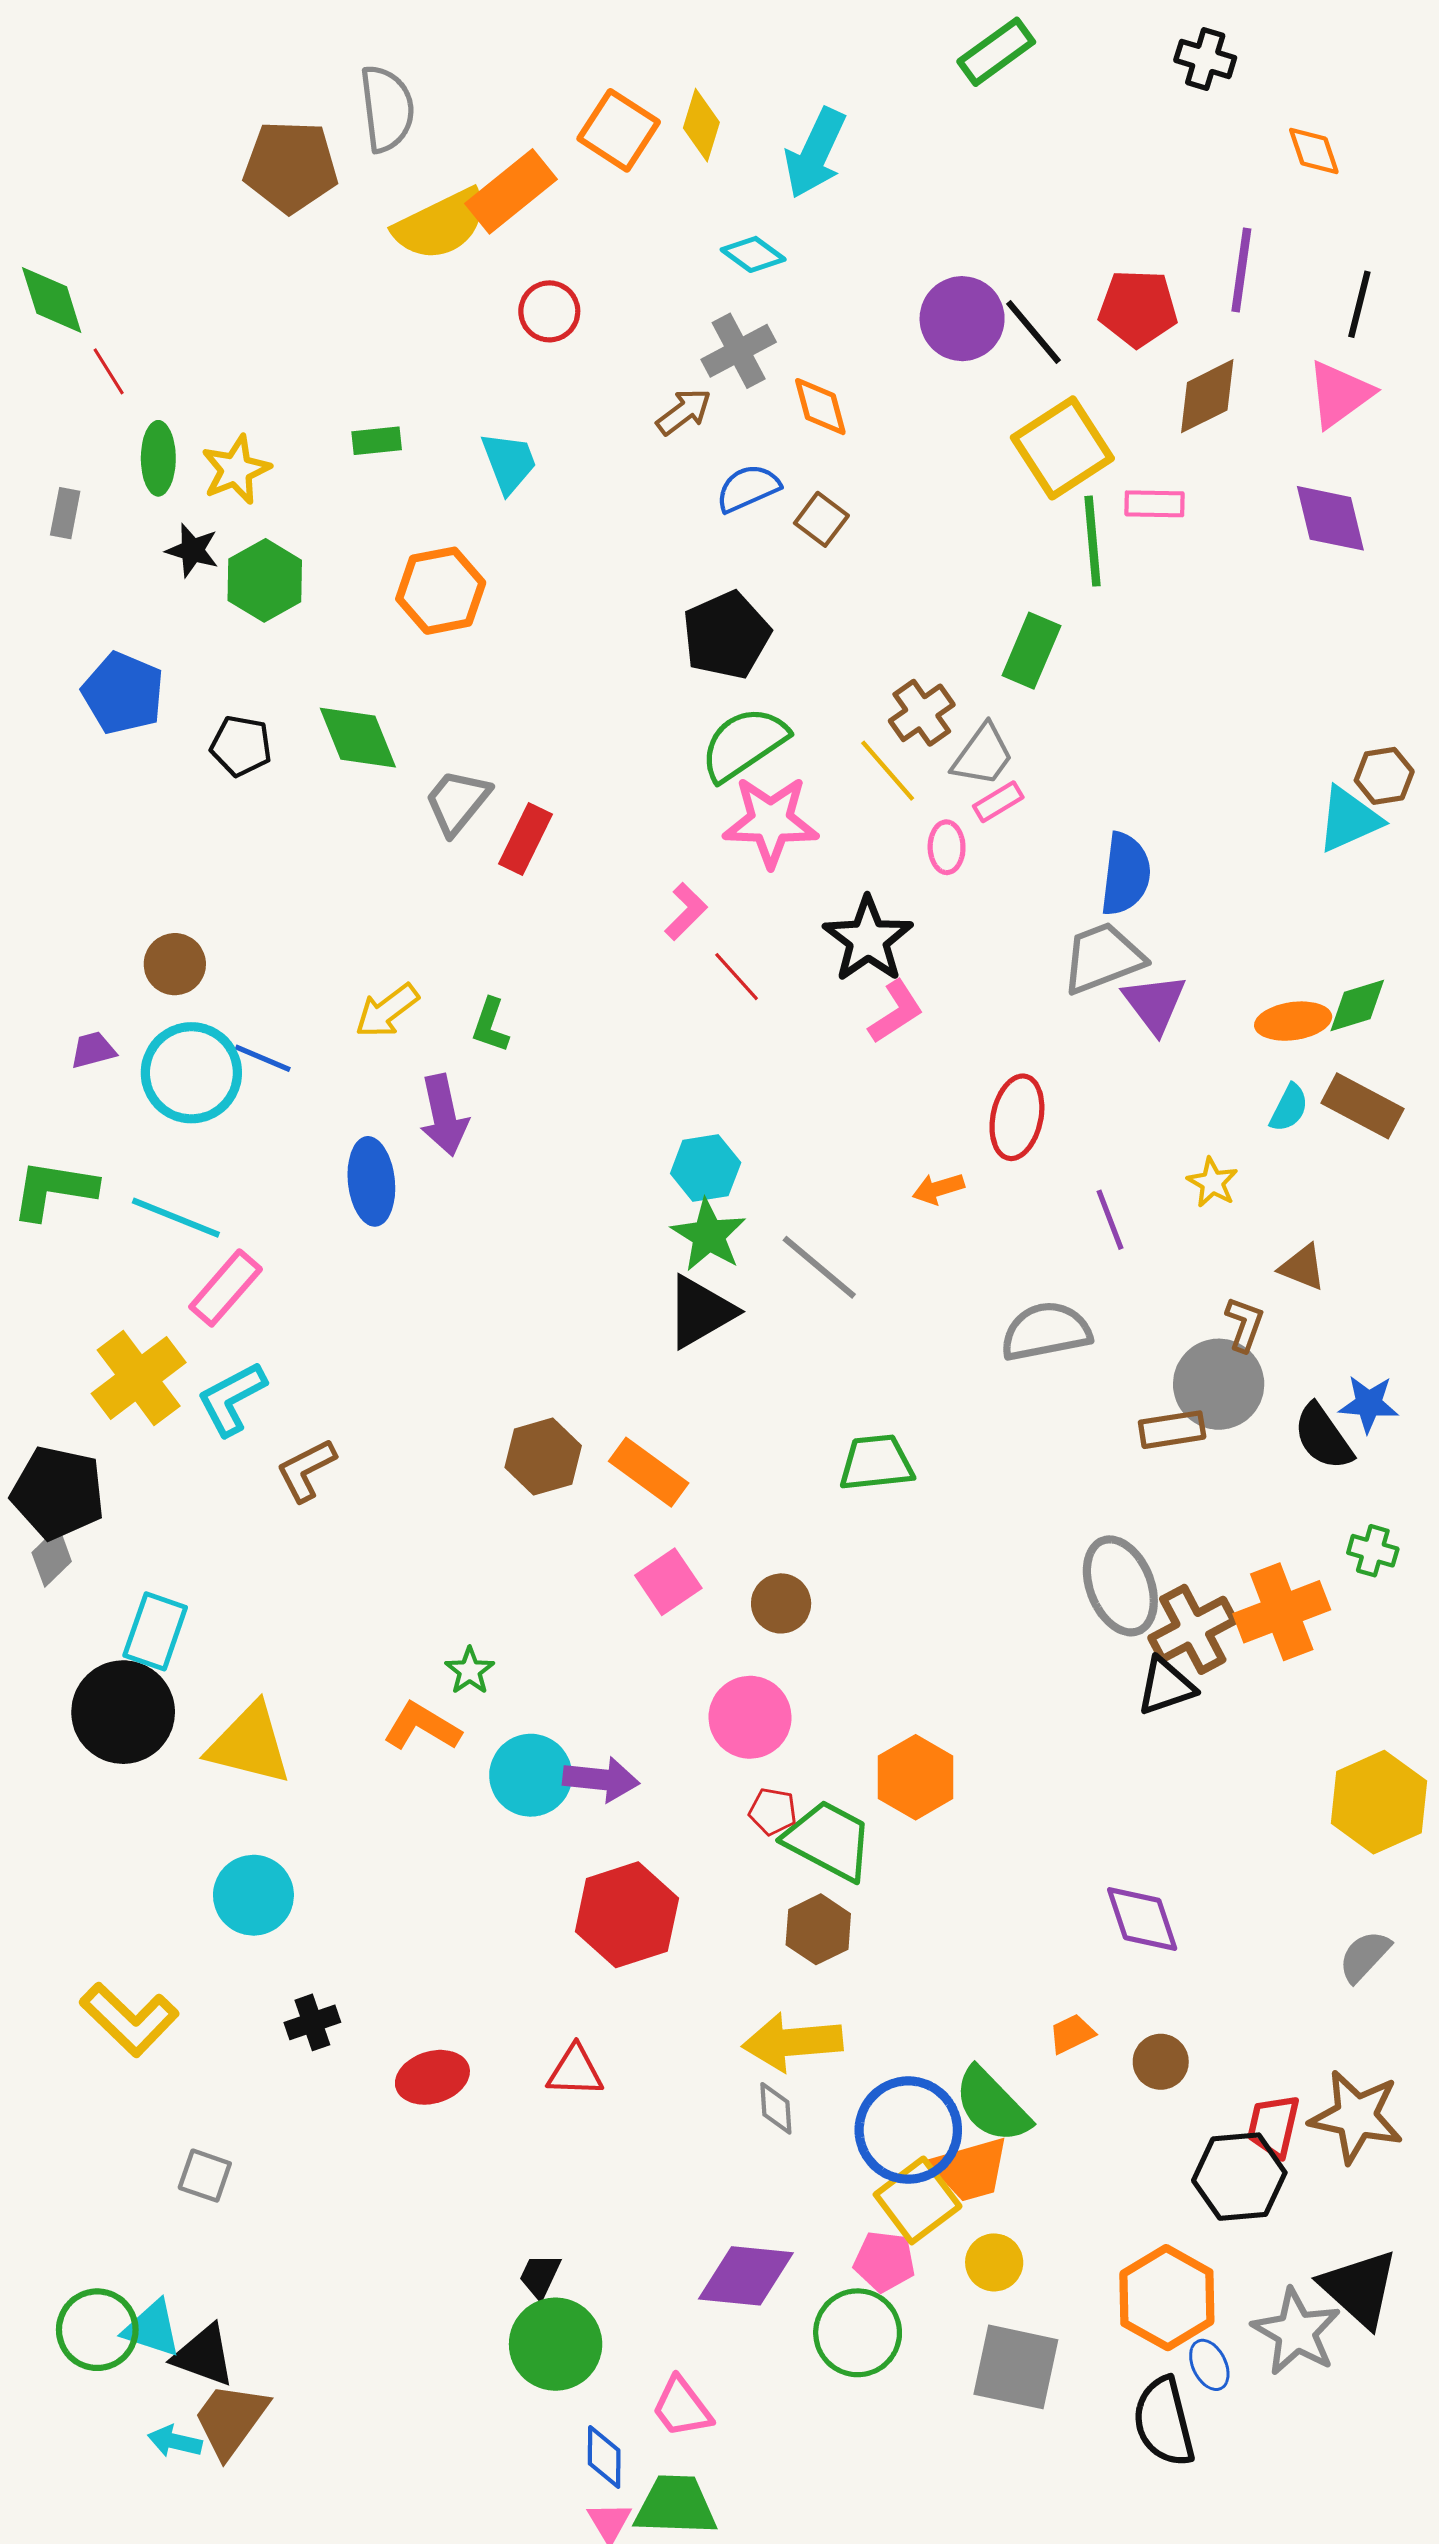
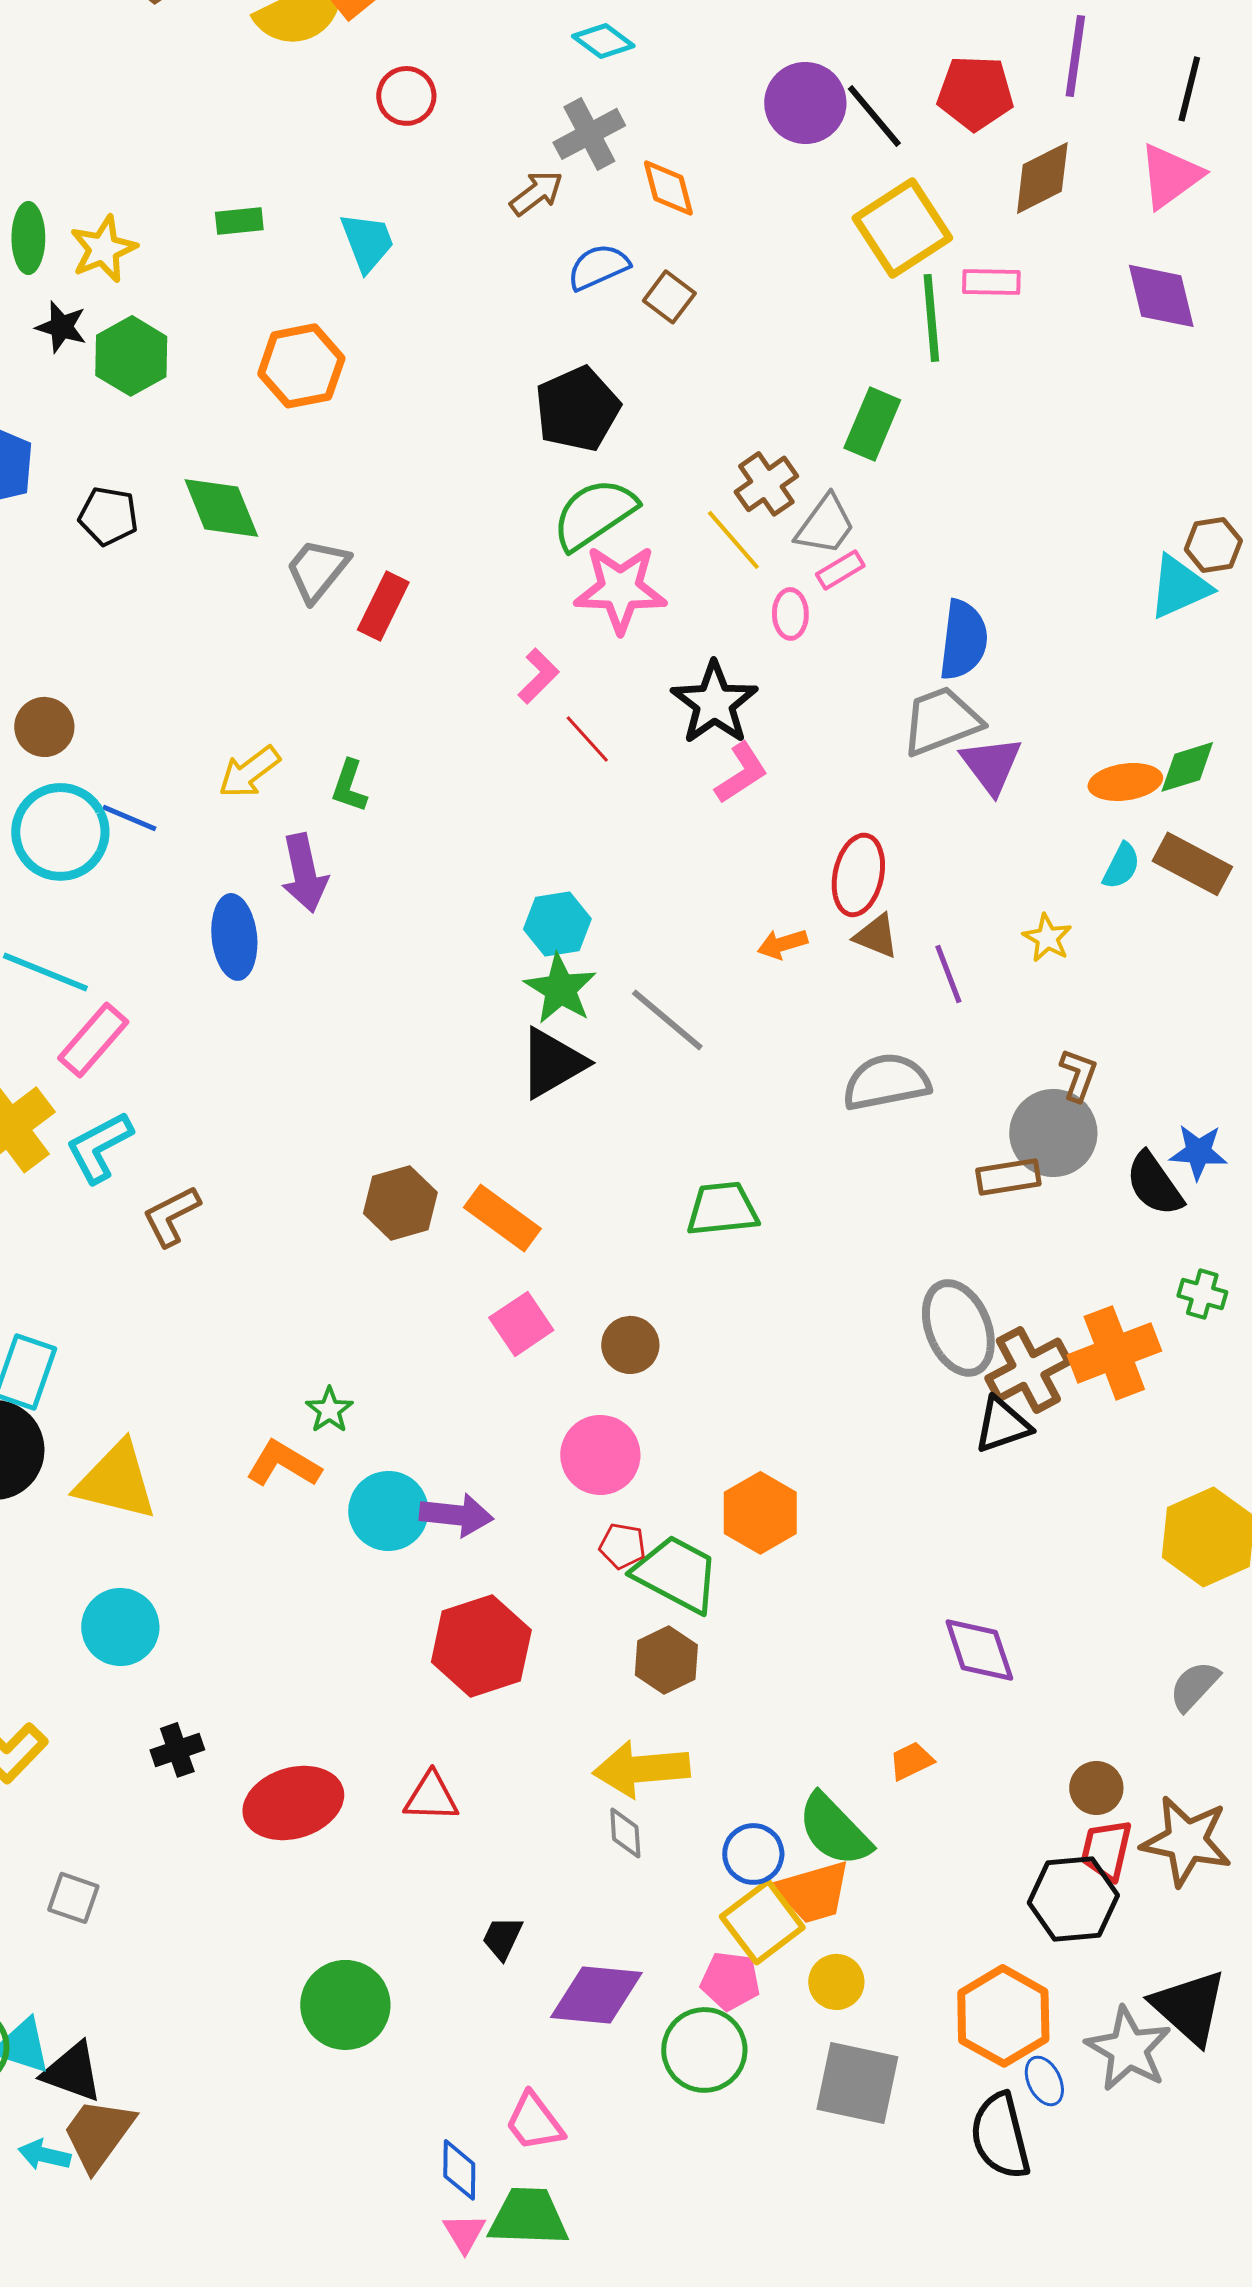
brown triangle: (1302, 1267) -> (876, 936), moved
brown circle: (1161, 2062) -> (1096, 1788), moved
red ellipse: (432, 2077) -> (293, 1803), size x1.4
blue circle: (908, 2130) -> (753, 1854), size x0.6
black trapezoid: (540, 2276) -> (502, 1938), moved
green circle: (556, 2344) -> (345, 2005), moved

